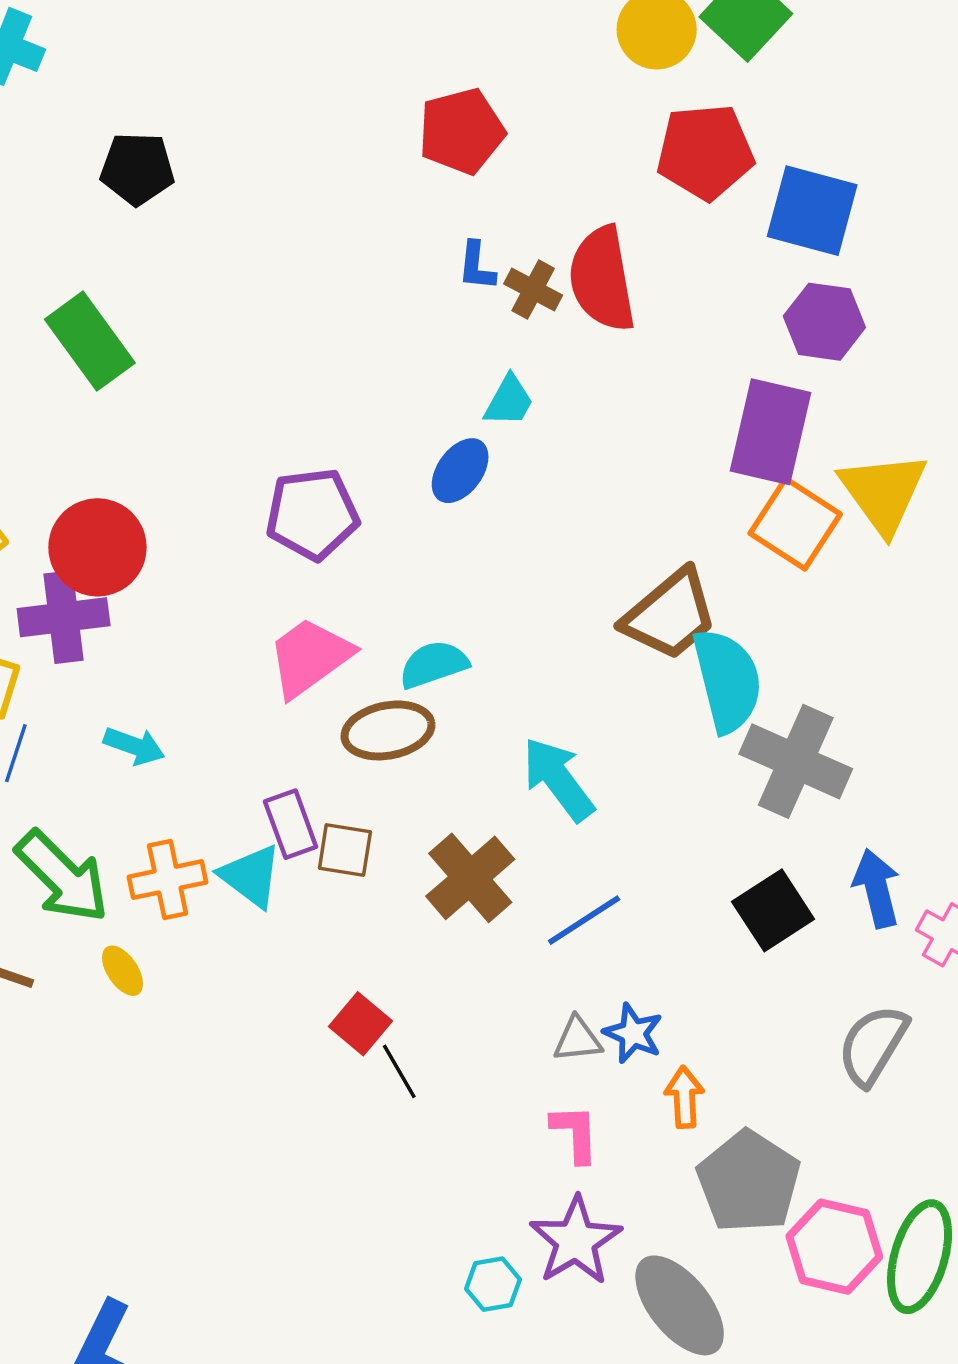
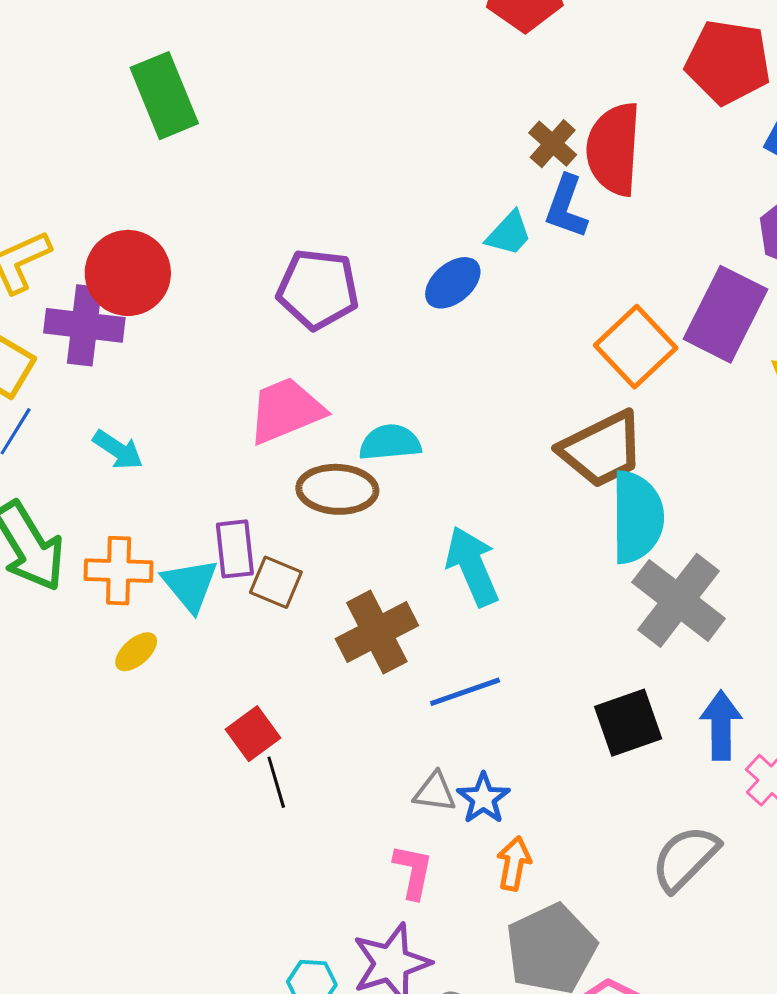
blue L-shape: (477, 266) -> (566, 207), moved, size x1.4
orange square: (795, 524) -> (636, 347), moved
yellow ellipse: (123, 971) -> (136, 652), moved, turned 69

